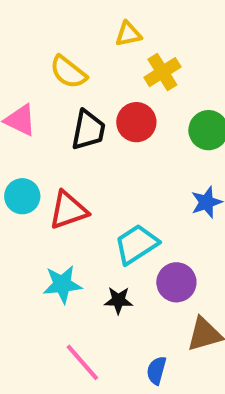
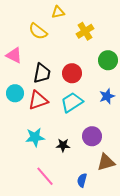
yellow triangle: (128, 34) -> (58, 12), moved
red circle: (136, 122) -> (72, 73), moved
black trapezoid: (88, 130) -> (42, 73), moved
cyan trapezoid: (136, 244) -> (72, 102), moved

